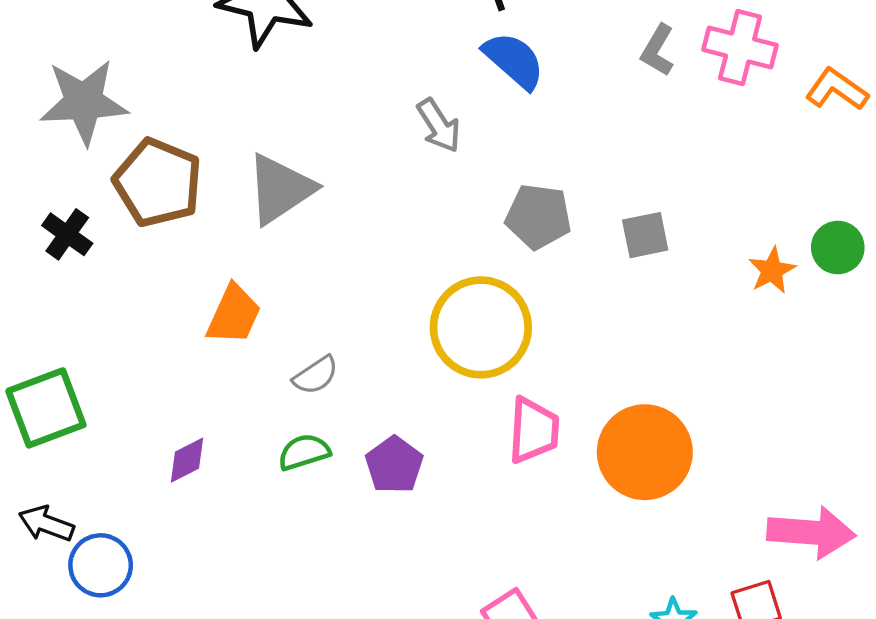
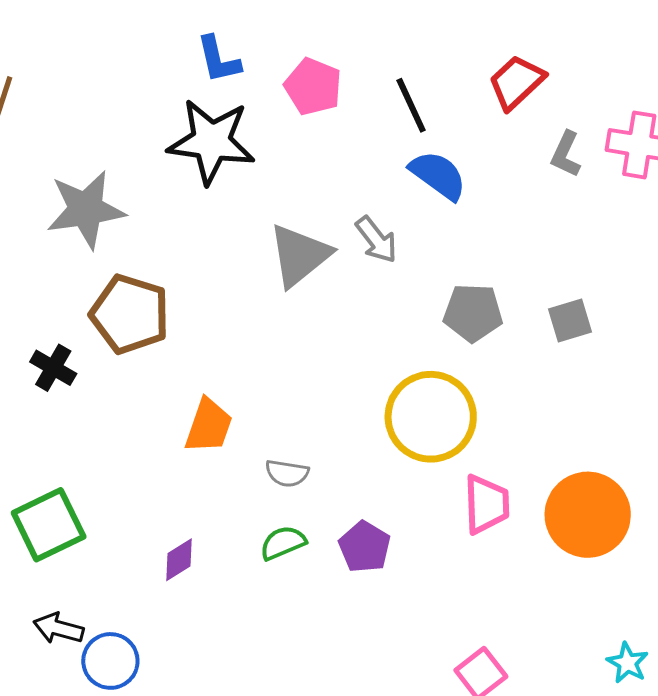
gray star: (84, 102) -> (86, 209), moved
gray triangle: (280, 189) -> (299, 255), moved
gray semicircle: (316, 375) -> (287, 473), turned 48

